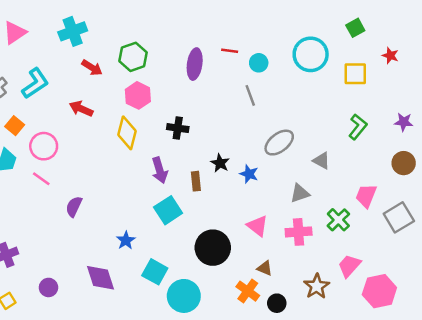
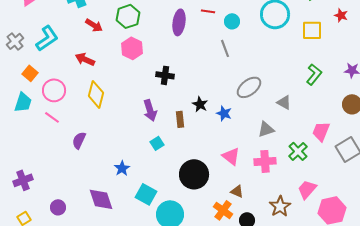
yellow diamond: (127, 133) -> (96, 94), moved
cyan square: (168, 210) -> (157, 143), size x0.6

